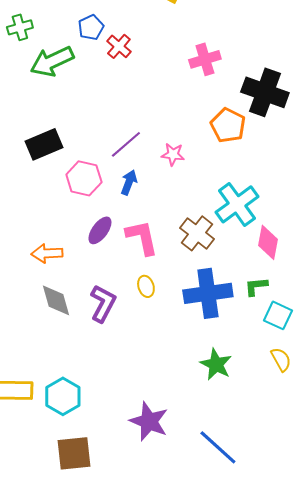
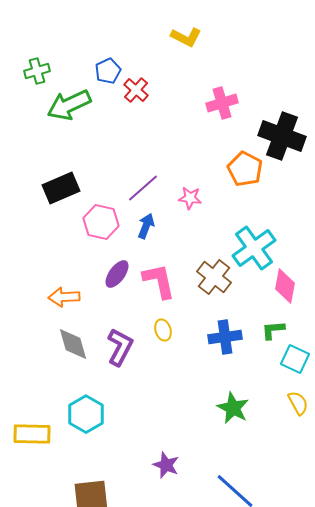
blue cross: (208, 293) -> (225, 337), size x0.7
cyan hexagon: (63, 396) -> (86, 414), moved
purple star: (149, 421) -> (166, 465), size x0.7

